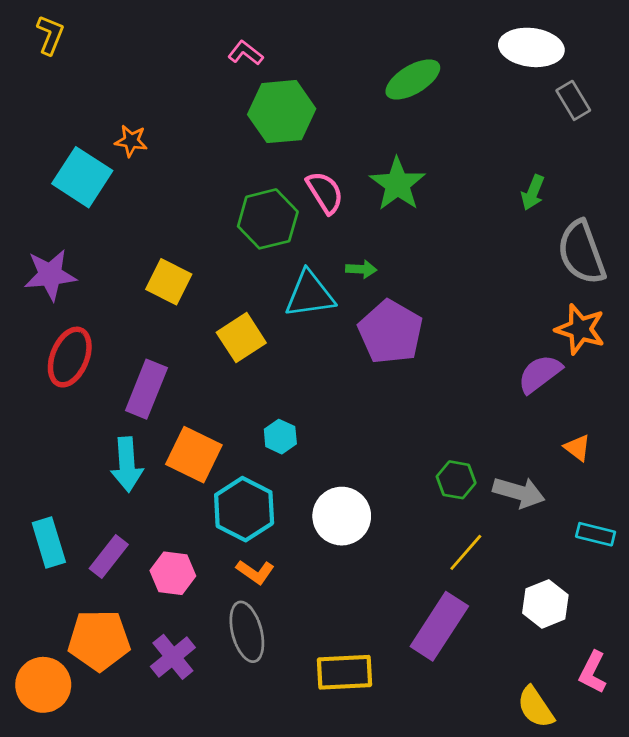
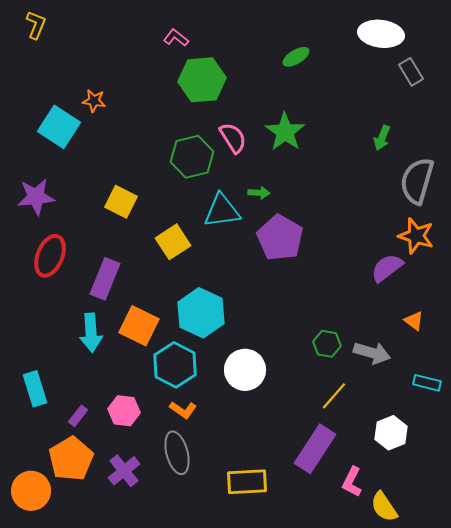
green ellipse: (413, 79) -> (296, 57), size x0.7
gray semicircle: (582, 252) -> (417, 181), turned 36
cyan hexagon: (280, 437) -> (201, 313), size x2.0
purple rectangle: (109, 557) -> (78, 416), moved, size x0.7
orange pentagon: (99, 640) -> (71, 459), turned -30
pink L-shape: (593, 672) -> (352, 482), moved

